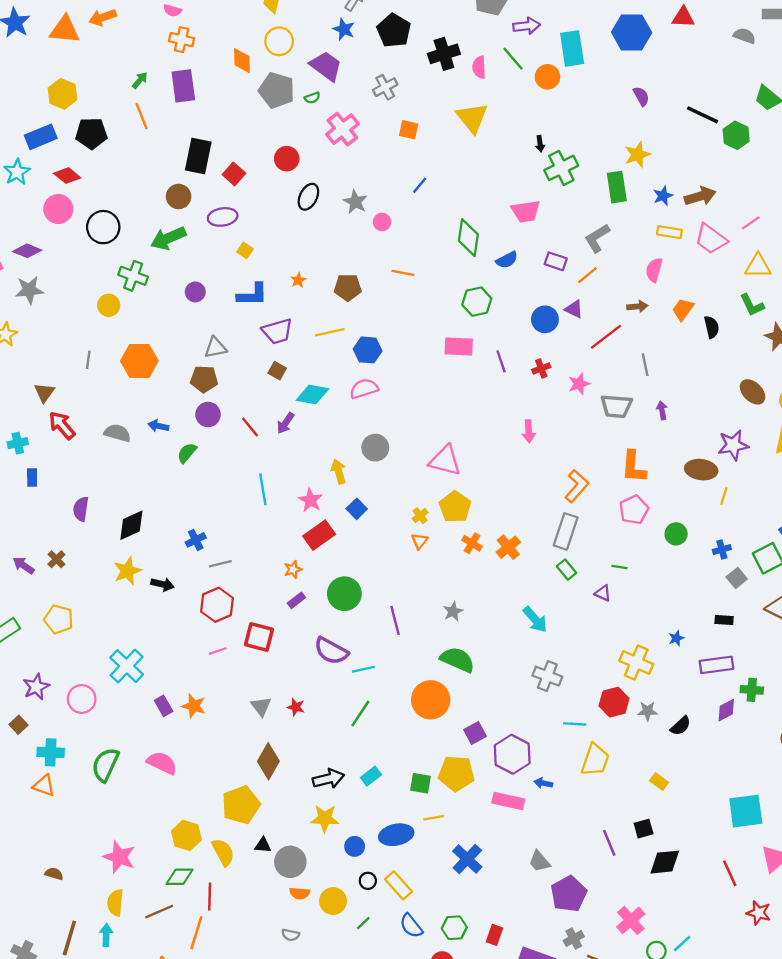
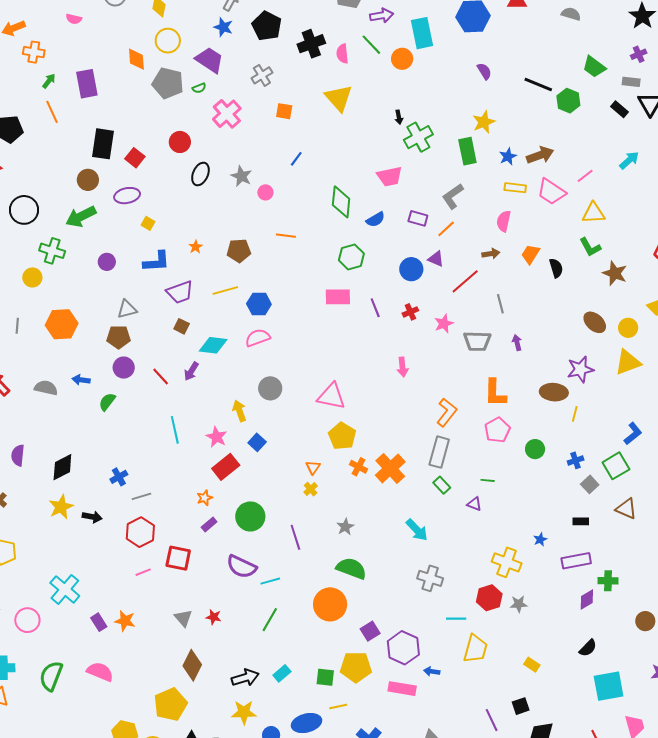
orange cross: (182, 40) -> (34, 52), moved
yellow cross: (420, 516) -> (311, 489), moved
orange cross: (508, 547) -> (390, 468), size x1.4
black semicircle: (681, 726) -> (588, 648), moved

